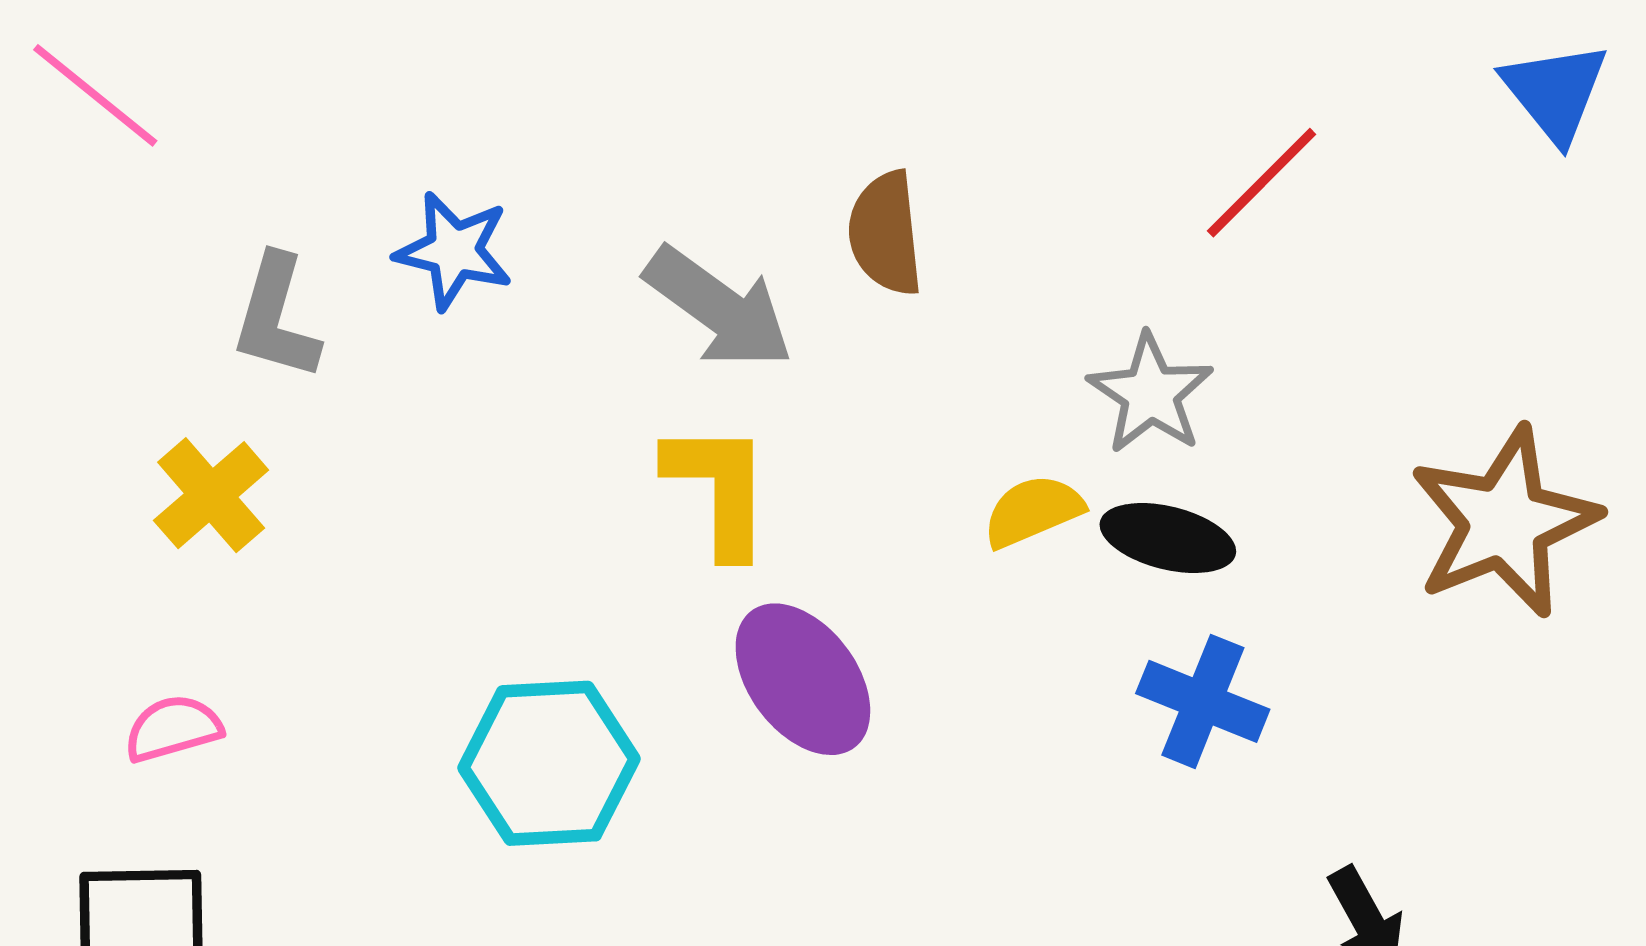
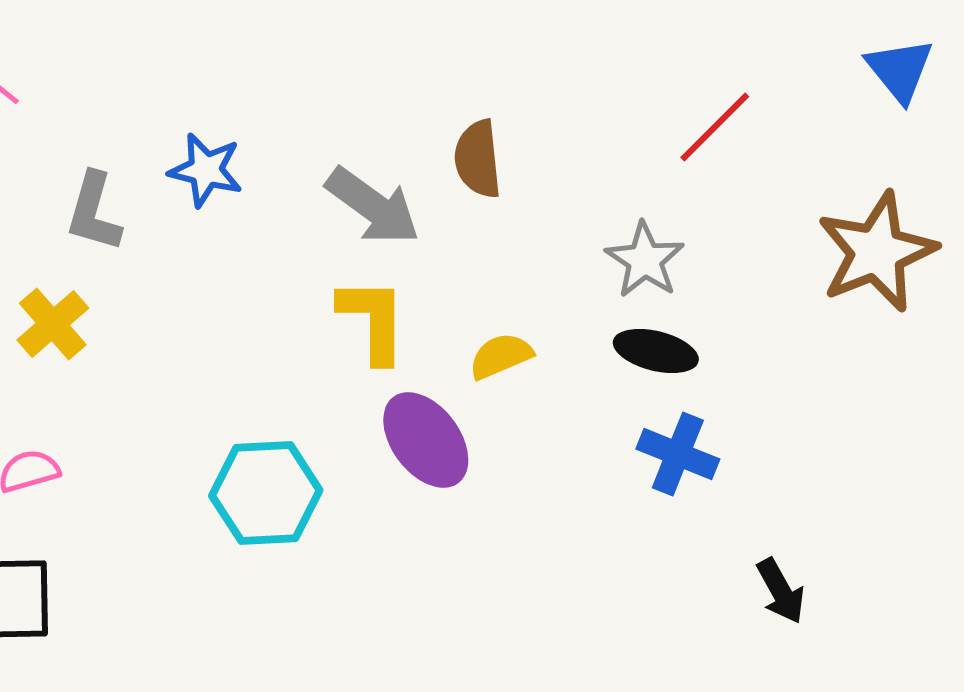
yellow semicircle: (1033, 511) -> (501, 356), moved
brown star: (1504, 522) -> (877, 252), moved

